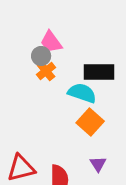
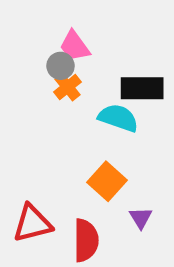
orange square: (90, 122) -> (107, 181), moved

